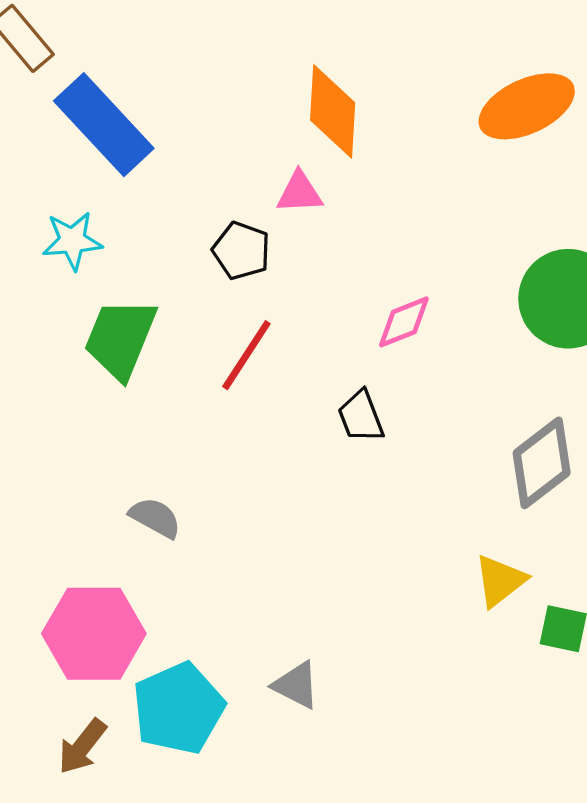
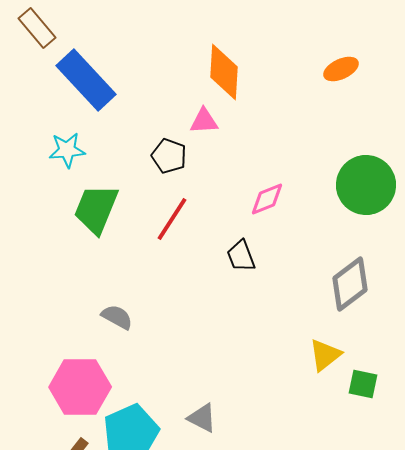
orange ellipse: (527, 106) -> (341, 69), size x0.6

